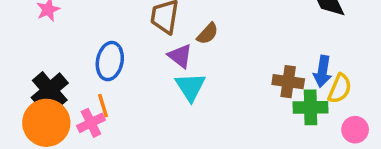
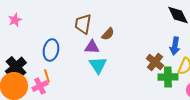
purple triangle: (180, 56) -> (92, 47), turned -35
blue arrow: (322, 71) -> (175, 46), moved
brown cross: (288, 82) -> (155, 62), turned 30

